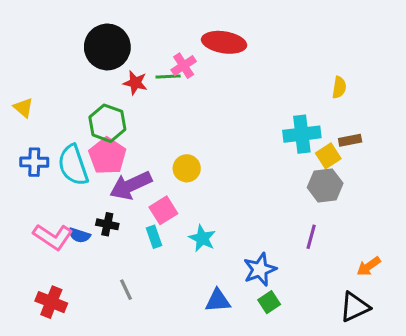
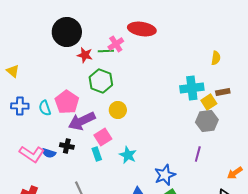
green hexagon: (107, 123) -> (101, 81), moved
cyan semicircle: (73, 165) -> (45, 108), size x0.6

